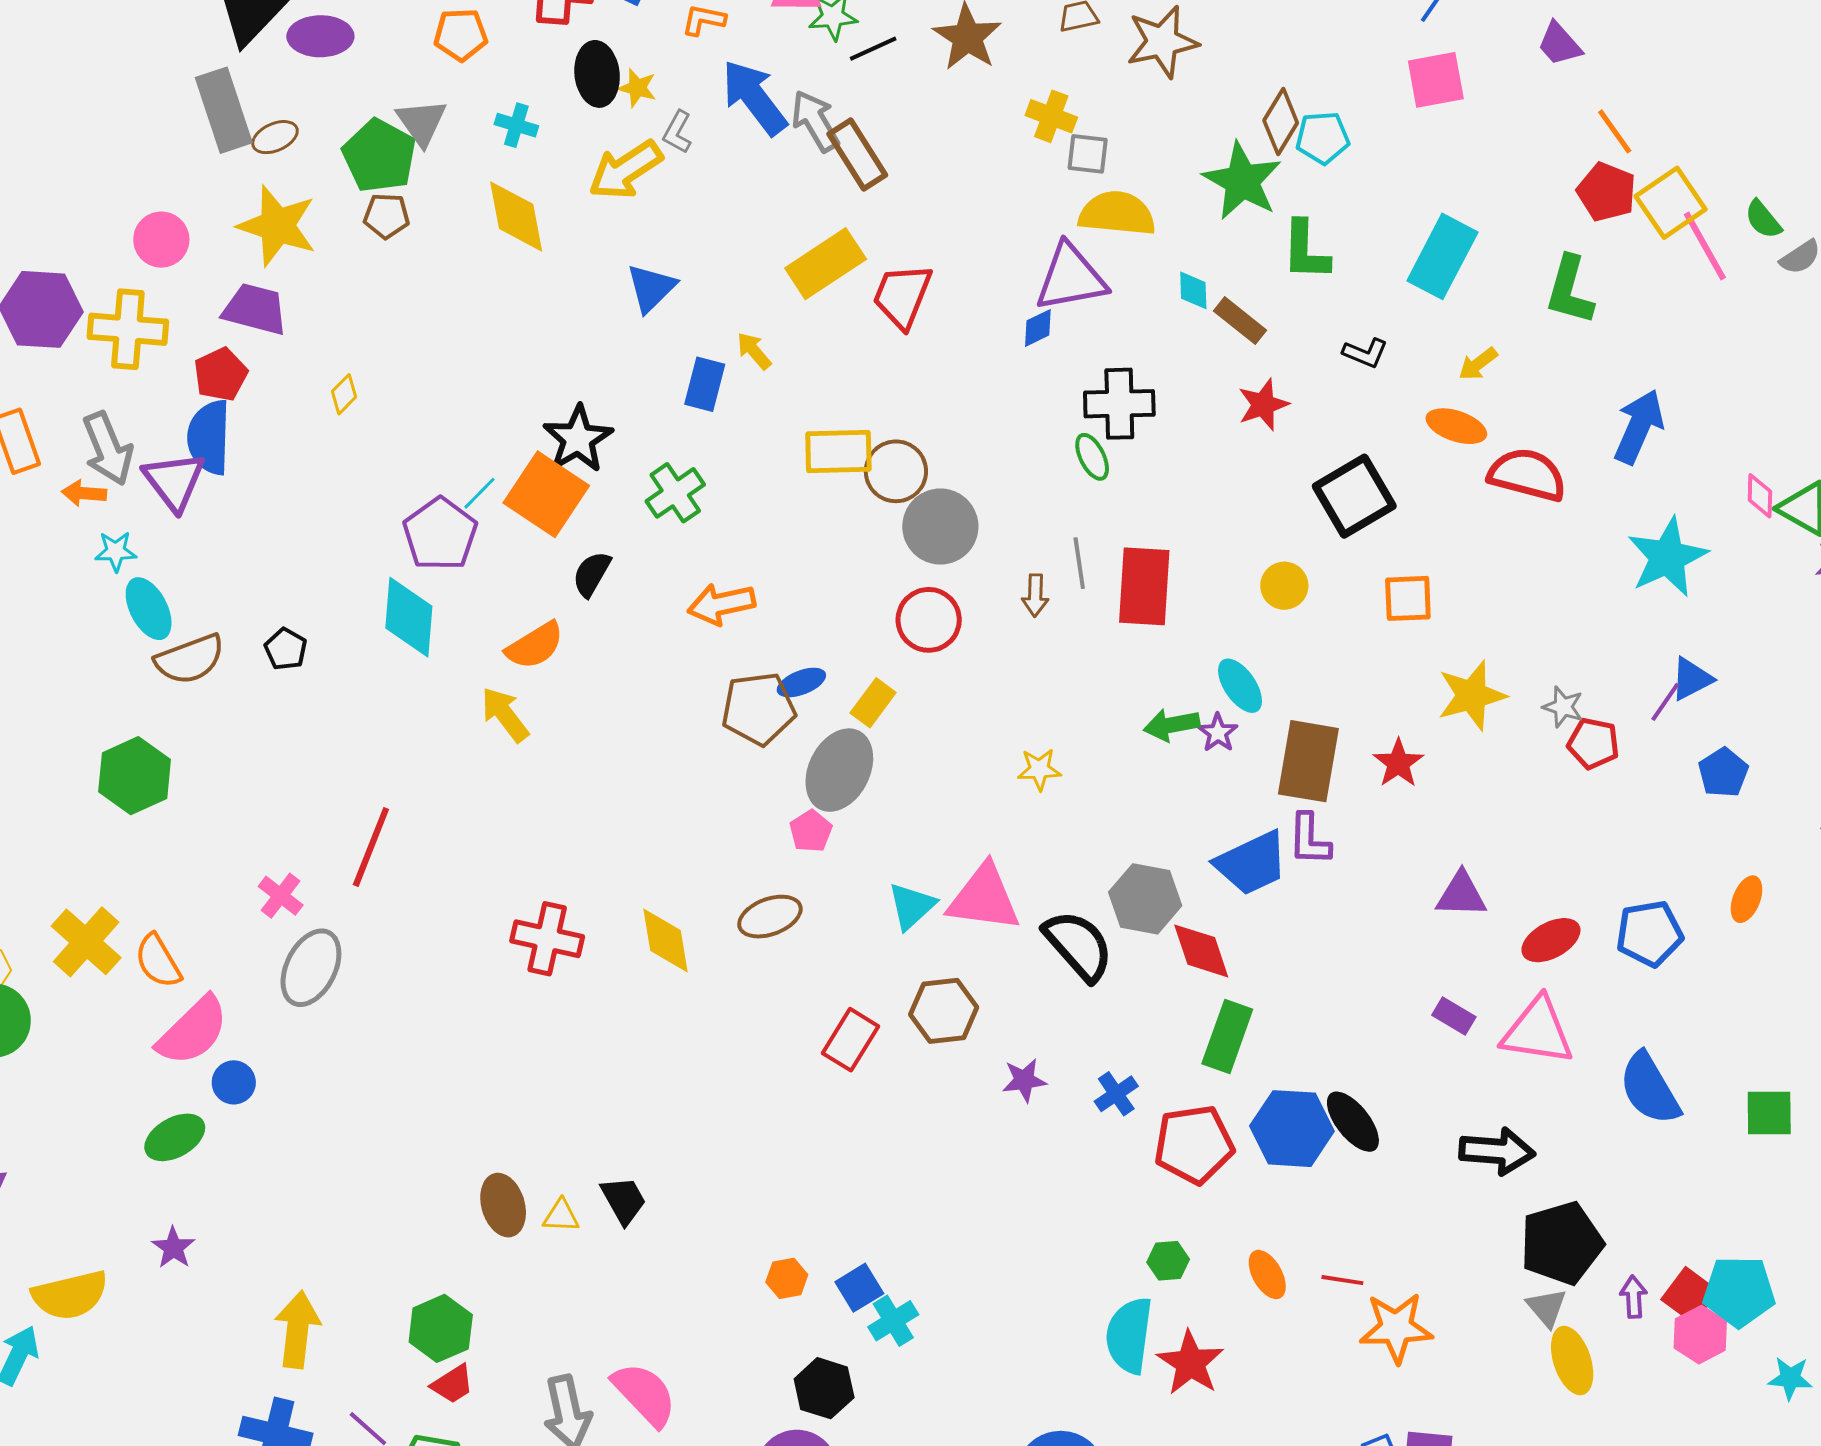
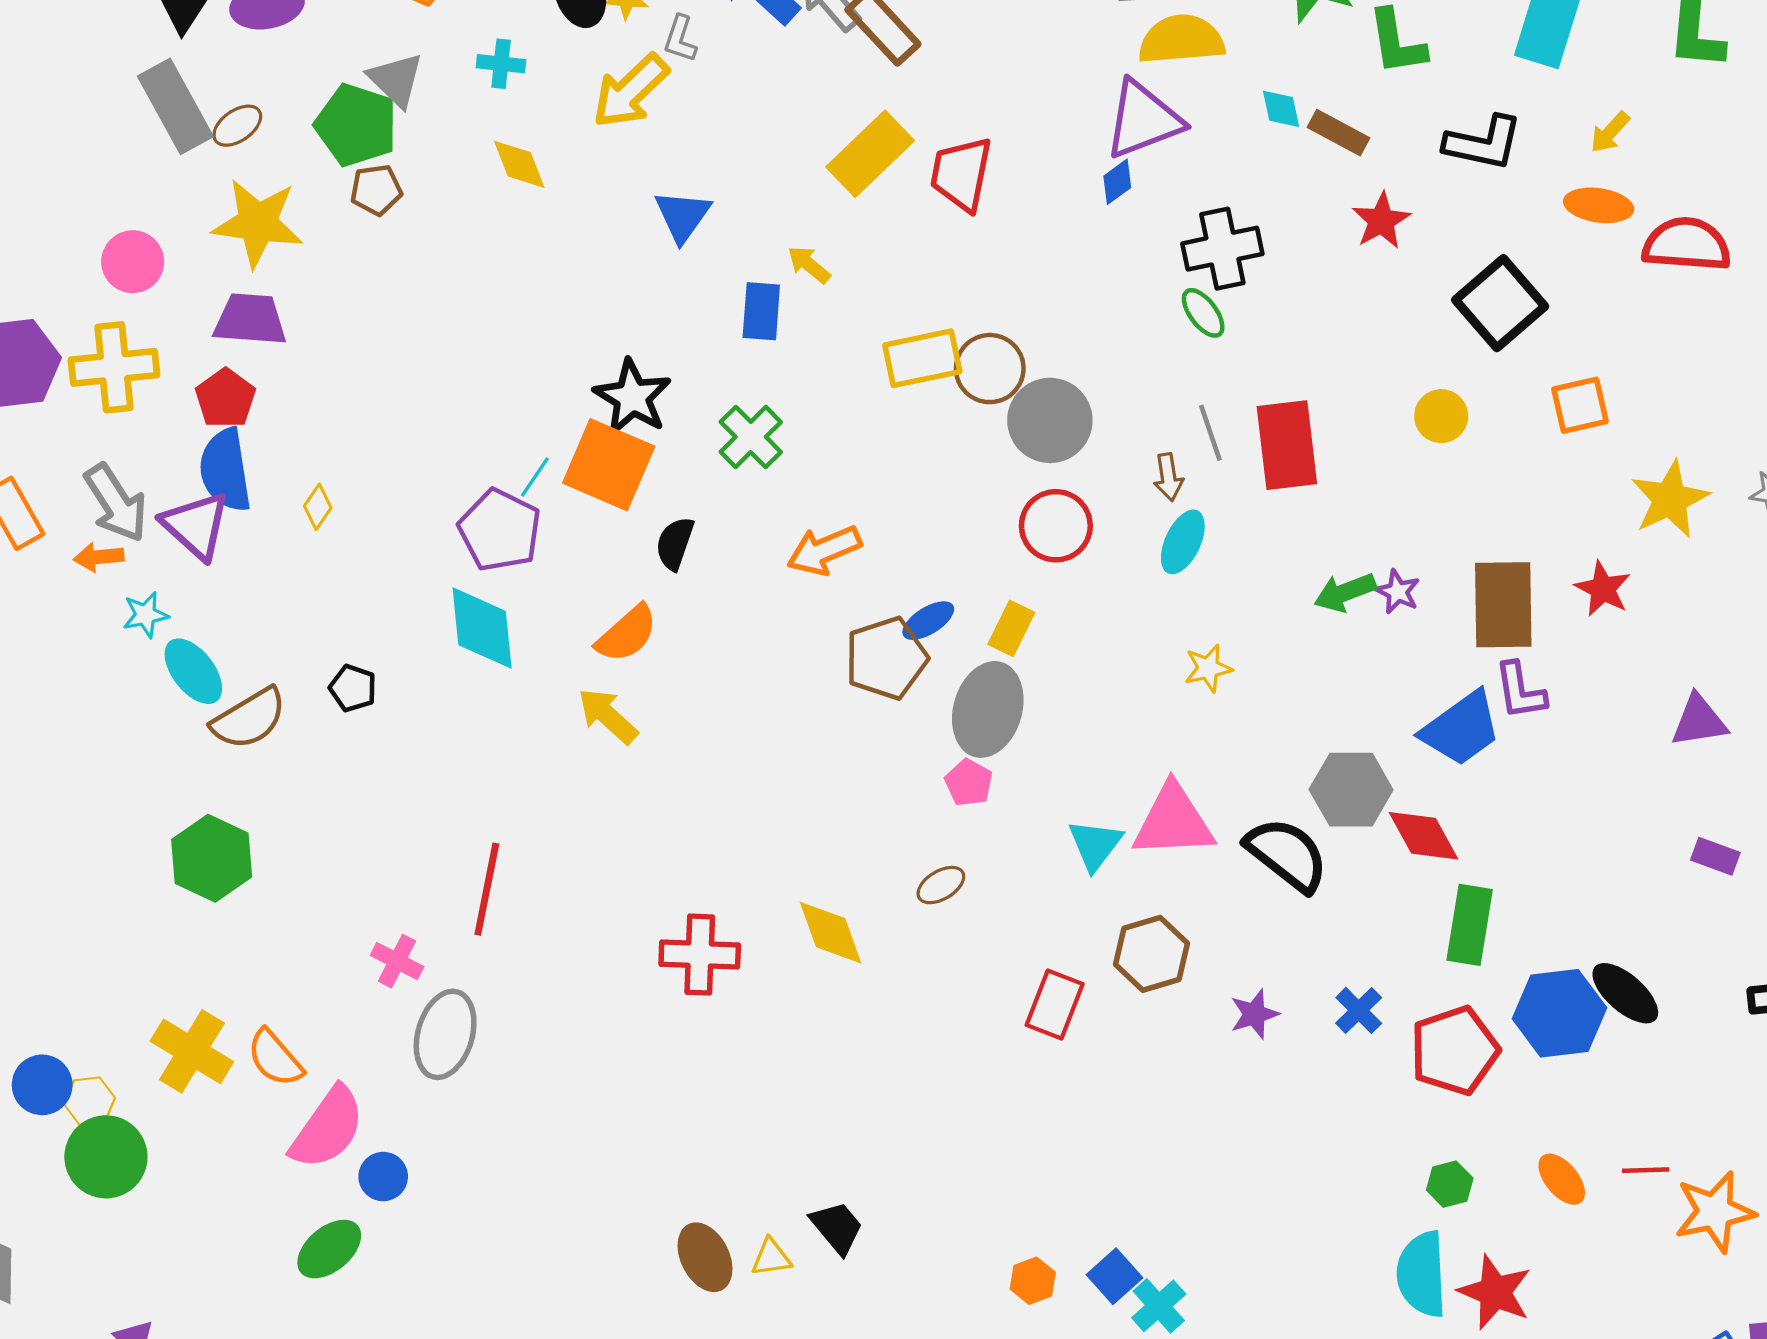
yellow diamond: (516, 216) -> (519, 164), size x0.7
black L-shape: (1365, 353) -> (1483, 143), size x1.6
yellow diamond: (344, 394) -> (318, 507), moved
cyan ellipse: (1240, 686) -> (1183, 542), moved, turned 70
brown ellipse: (770, 917) -> (941, 885), size x0.7

